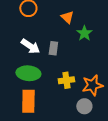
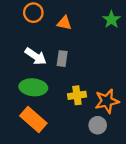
orange triangle: (67, 17) -> (64, 23), moved, turned -32
green star: (84, 33) -> (111, 20), moved
orange rectangle: (28, 101) -> (33, 119), turned -50

